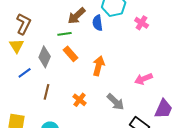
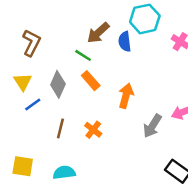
green line: (65, 34) -> (83, 55), turned 40
yellow triangle: (17, 46) -> (23, 82), moved
orange cross: (80, 100) -> (93, 130), moved
gray arrow: (116, 102) -> (152, 126), moved, turned 78

